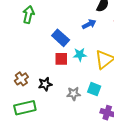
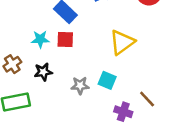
cyan star: (80, 55) -> (40, 39), moved

